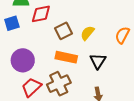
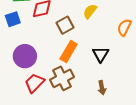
yellow semicircle: (87, 33) -> (90, 11), moved
orange rectangle: (66, 57) -> (69, 52), turned -70

